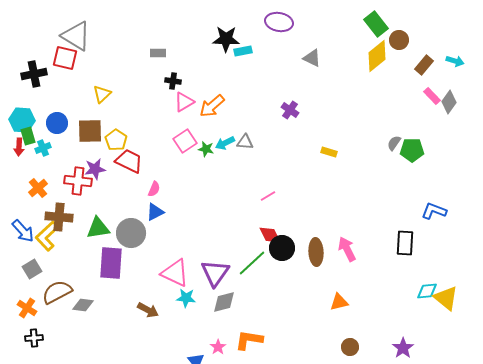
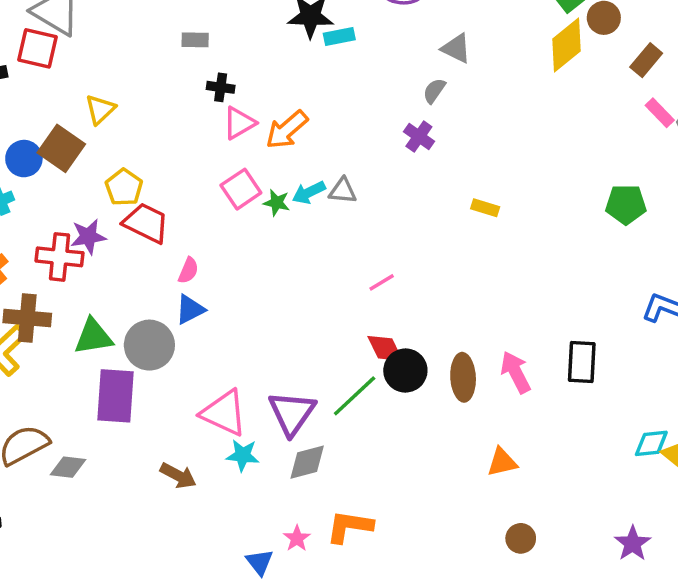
brown square: (90, 131) -> (61, 148), moved, turned 36
gray semicircle: (394, 143) -> (434, 91), moved
black rectangle: (405, 243) -> (582, 362), moved
purple star: (403, 348) -> (633, 543), moved

